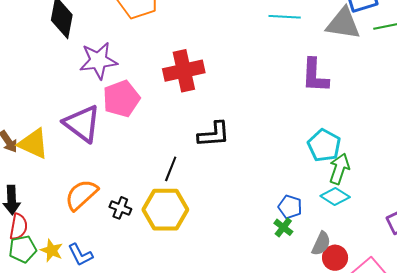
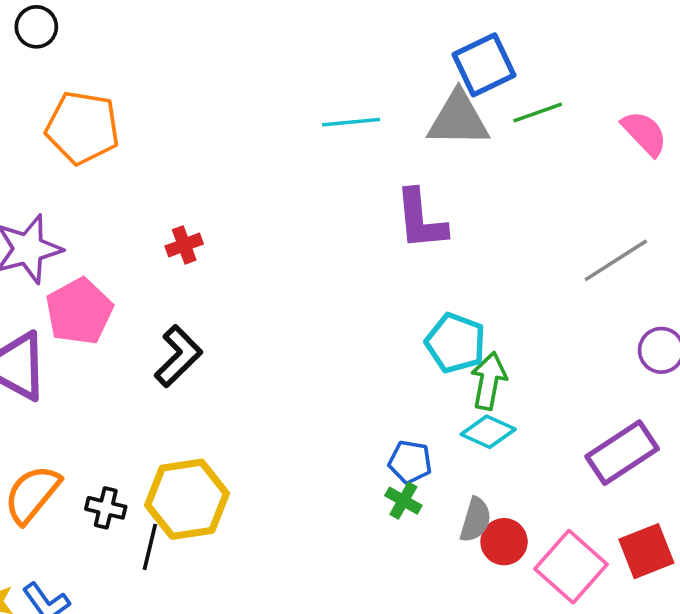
red cross: (184, 71) -> (184, 245), size x0.5
black L-shape: (214, 134) -> (178, 356), moved, turned -32
black line: (171, 169) -> (150, 547), moved

